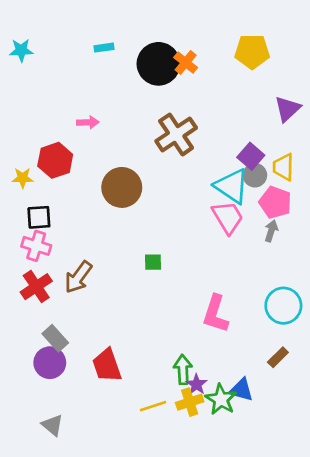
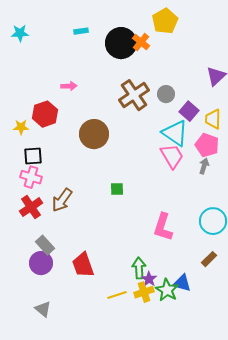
yellow pentagon: (252, 52) -> (165, 21), moved, turned -30
gray circle: (255, 175) -> (166, 94), moved

